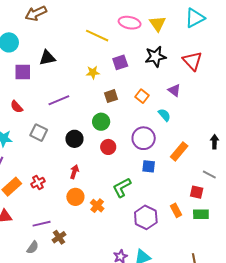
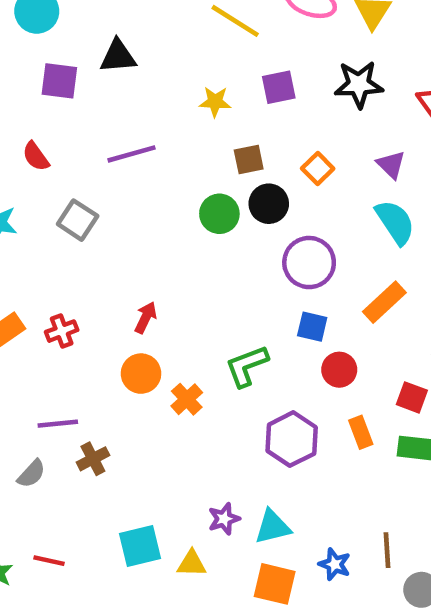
cyan semicircle: (164, 115) -> (395, 222), moved, size x1.5
black circle: (74, 139) -> (269, 204), moved
red circle: (108, 147) -> (339, 370), moved

